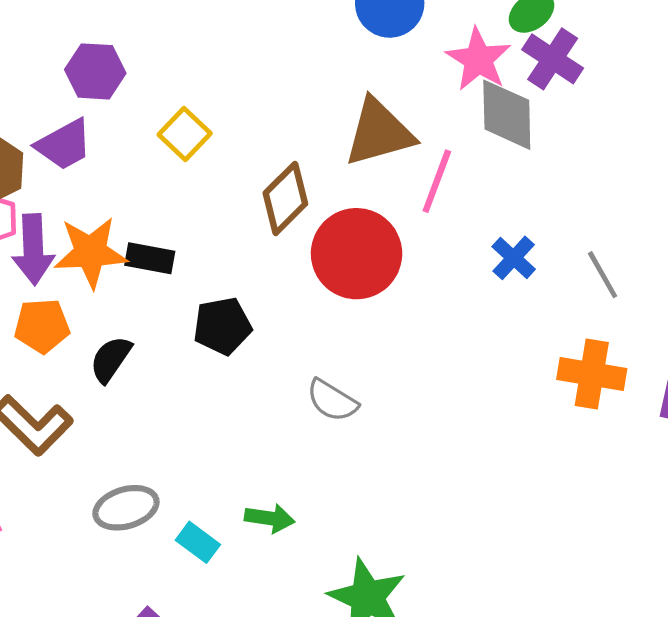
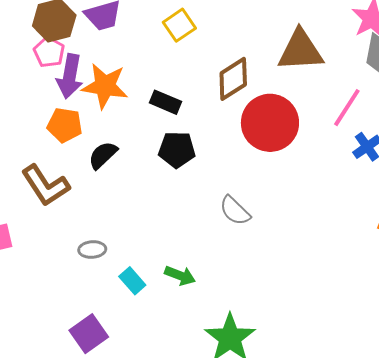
pink line: (437, 181) -> (347, 108), moved
black rectangle: (150, 258) -> (166, 102), moved
gray ellipse: (126, 508) -> (92, 250), size x0.7

